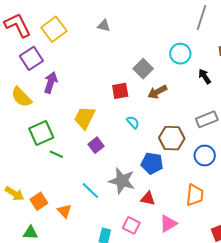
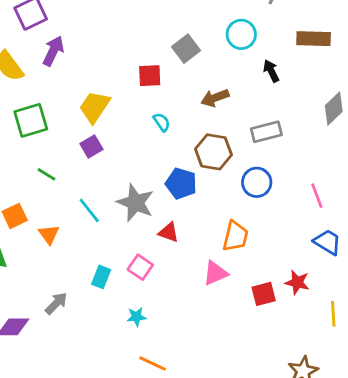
brown arrow: (157, 92) -> (215, 98), moved
purple square: (96, 145) -> (91, 147), moved
green line: (56, 154) -> (46, 174), moved
pink triangle: (168, 223) -> (215, 273), moved

